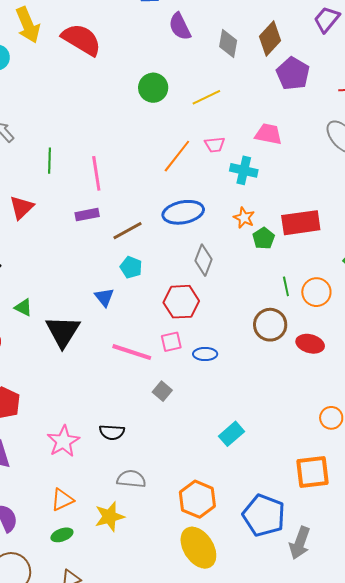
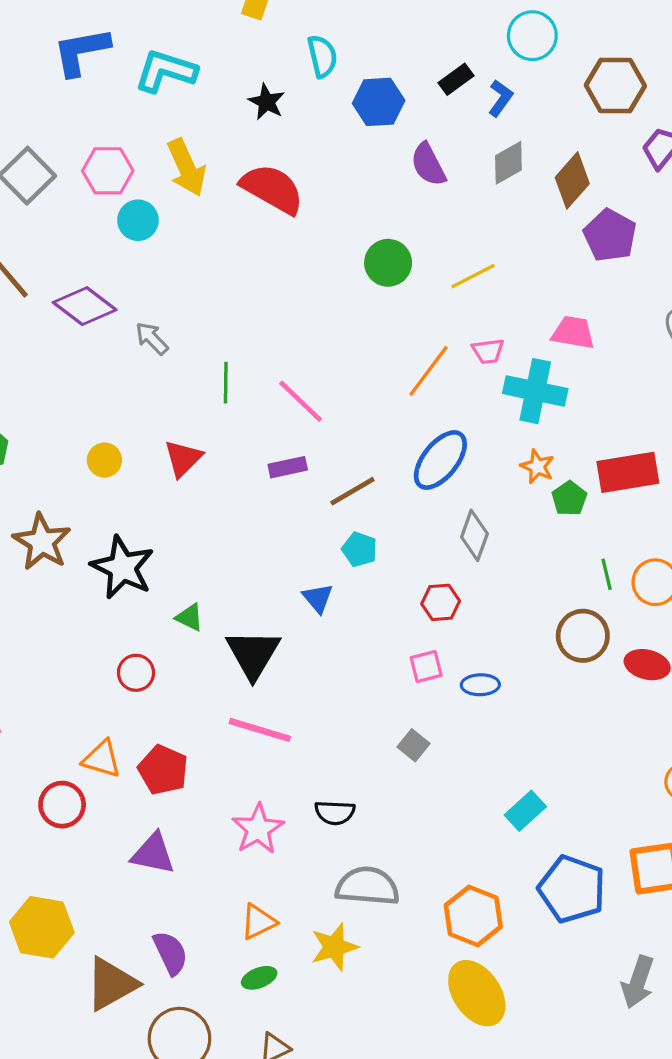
gray diamond: (228, 43) -> (508, 163), moved, turned 52
cyan cross: (244, 170) -> (535, 391), size x1.4
pink line: (96, 173) -> (301, 401), turned -36
blue ellipse: (183, 212) -> (440, 460), turned -39
red hexagon: (181, 302) -> (441, 602), size x0.7
pink line: (132, 352) -> (260, 730), moved
gray semicircle: (131, 479) -> (367, 886), size x1.4
blue pentagon: (264, 515) -> (572, 889), moved

